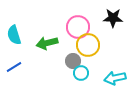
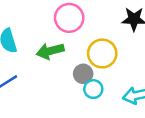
pink circle: (78, 27) -> (69, 18), moved

